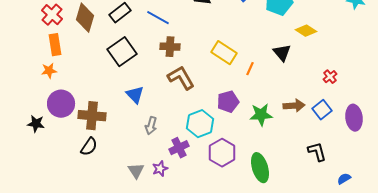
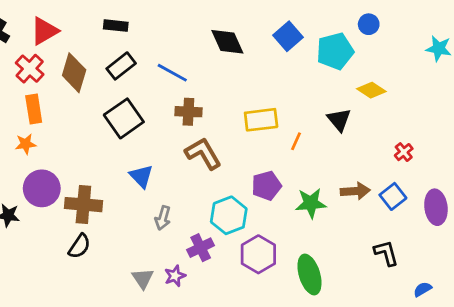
yellow rectangle: (224, 53) -> (261, 120), turned -40

